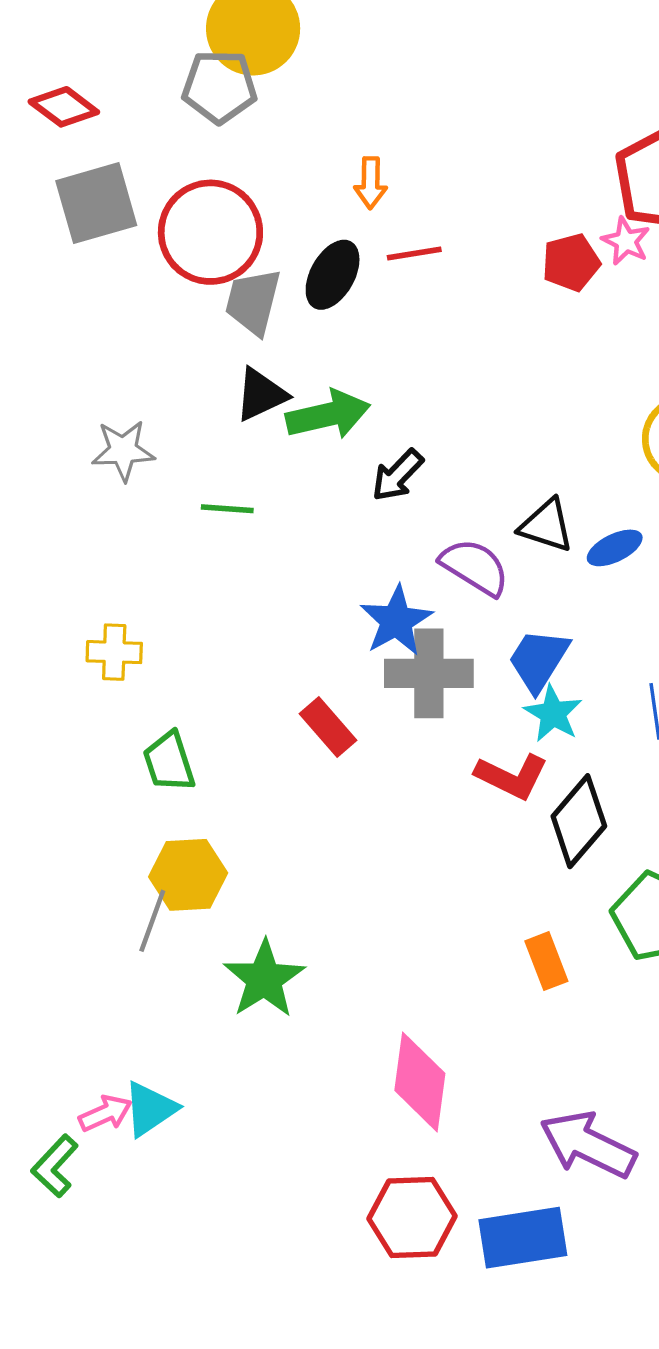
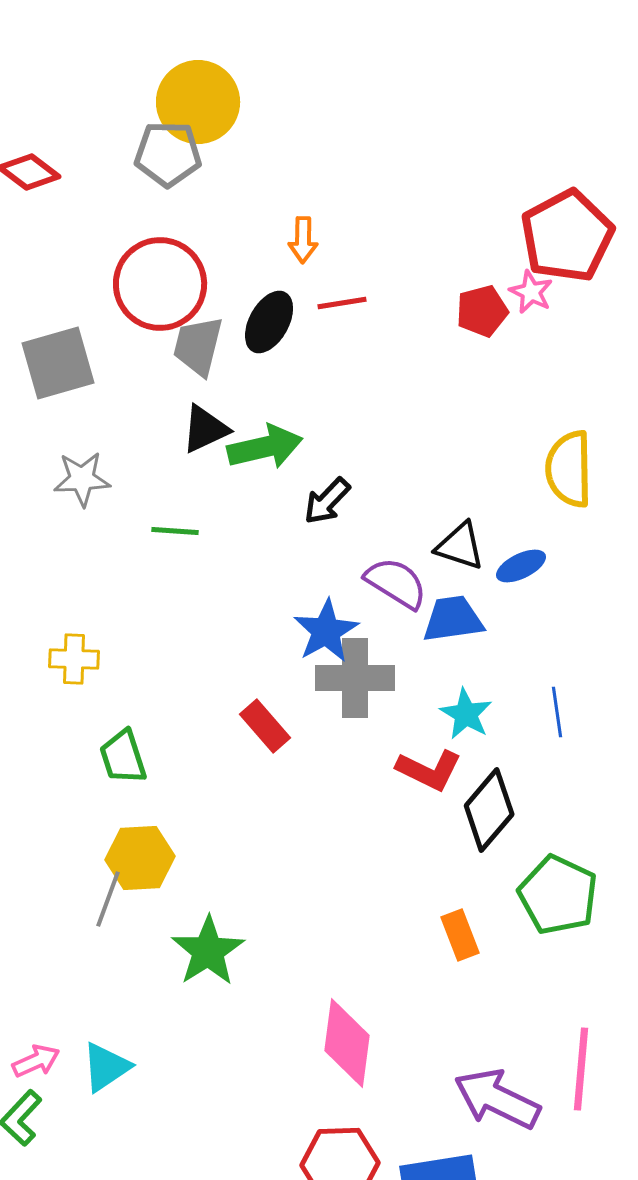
gray square: (96, 203) -> (58, 363), moved
blue trapezoid: (539, 660) -> (453, 619), moved, turned 50
pink arrow: (105, 1113) -> (36, 1061), moved

